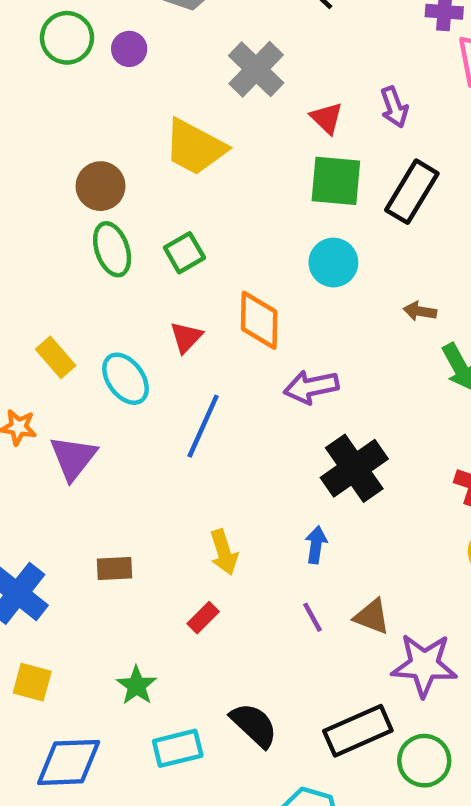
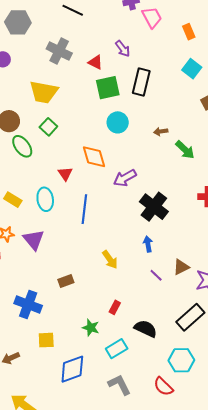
green square: (184, 253) -> (48, 127), moved
cyan ellipse: (126, 379) -> (45, 199), turned 45
brown triangle: (372, 617) -> (181, 267), turned -30
red rectangle: (203, 618) -> (115, 307), moved

